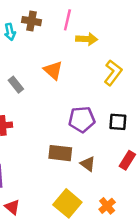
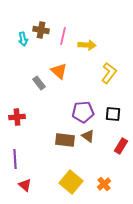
pink line: (67, 20) -> (63, 36), moved
gray rectangle: (16, 85) -> (39, 83), moved
brown triangle: (88, 164) -> (88, 136), moved

